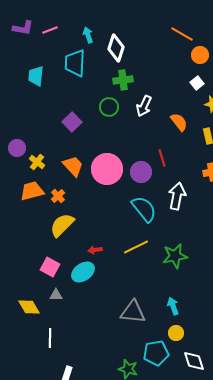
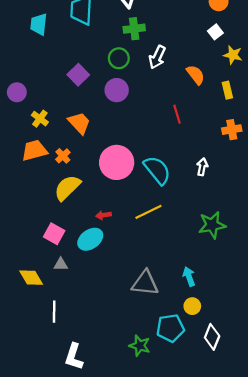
purple circle: (17, 148) -> (17, 92), moved
pink circle: (107, 169) -> (117, 162), moved
purple circle: (141, 172) -> (117, 90), moved
white arrow: (177, 196) -> (202, 167), moved, size x0.6
green star: (175, 256) -> (212, 225), moved
white diamond: (194, 361) -> (212, 337), turned 40

